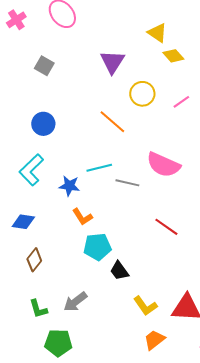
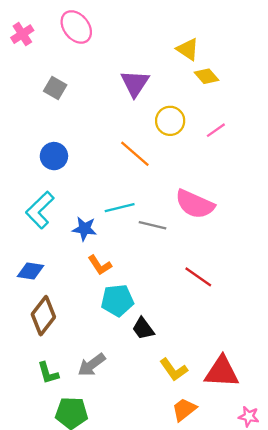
brown diamond: (34, 260) -> (43, 316), size x1.4

